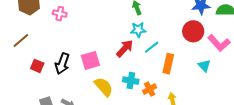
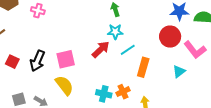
cyan triangle: (204, 66) -> (179, 71), turned 32
cyan cross: (131, 81) -> (104, 94), moved
yellow semicircle: (104, 87) -> (64, 85), moved

